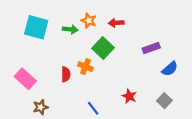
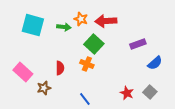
red arrow: (116, 23) -> (106, 21), size x1.5
orange cross: (85, 67) -> (87, 64), moved
red star: (129, 96) -> (127, 93), moved
brown star: (41, 107) -> (44, 88), moved

